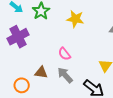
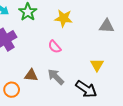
pink semicircle: (64, 54) -> (55, 47), moved

